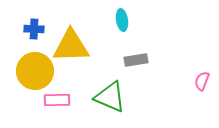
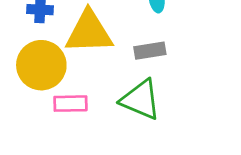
gray rectangle: (136, 60) -> (150, 51), moved

